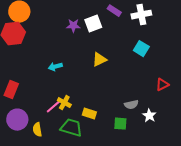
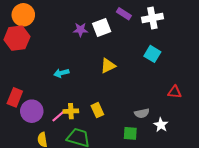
red triangle: (162, 85) -> (175, 92), turned 32
yellow cross: (64, 103) -> (71, 111), turned -32
yellow rectangle: (89, 114) -> (97, 110), moved, turned 48
purple circle: (17, 120) -> (32, 111), moved

